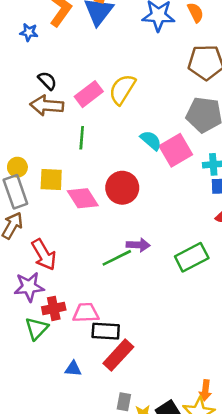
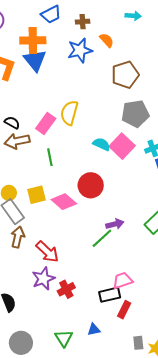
pink trapezoid: (86, 313) -> (123, 281), moved
green triangle: (37, 328) -> (64, 338), moved
red rectangle: (118, 355) -> (124, 310), size x0.7

